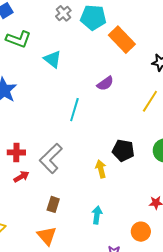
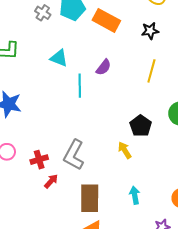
cyan triangle: (53, 59) -> (59, 58), moved
cyan line: (74, 110) -> (80, 86), moved
black pentagon: (123, 150) -> (141, 126), turned -30
brown rectangle: (53, 204) -> (90, 198), size x1.8

